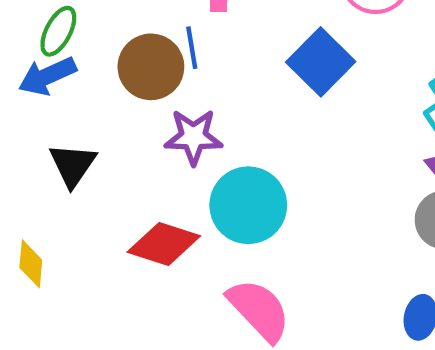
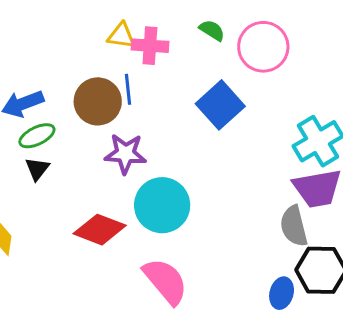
green ellipse: (58, 31) -> (37, 136), moved, turned 33
black triangle: (73, 165) -> (37, 169), size x0.7

